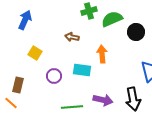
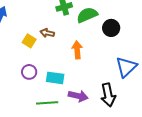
yellow square: (35, 53) -> (29, 41), moved
cyan rectangle: (82, 70) -> (55, 78), moved

